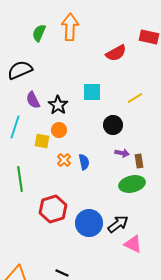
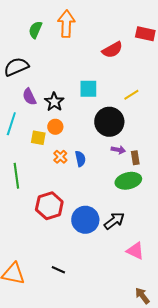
black circle: (113, 125) -> (109, 122), size x1.5
pink triangle: (133, 244) -> (135, 251), moved

